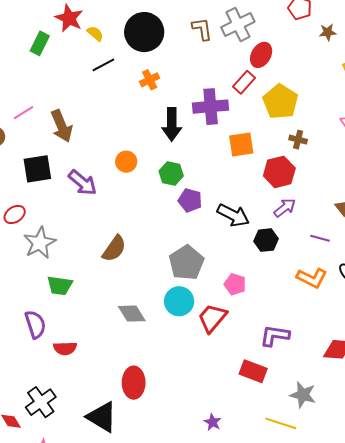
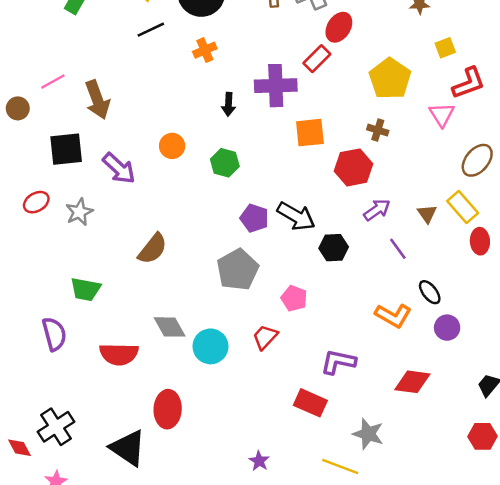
yellow pentagon: (280, 102) -> (390, 79), moved
black arrow: (172, 124) -> (228, 104), size x0.6
purple pentagon: (190, 200) -> (254, 218), moved
purple arrow: (285, 208) -> (377, 210), moved
purple line: (320, 238) -> (398, 249), turned 36
gray star: (40, 243) -> (79, 212), moved, size x0.7
orange L-shape: (312, 278) -> (393, 316), moved
cyan circle: (179, 301) -> (210, 346), moved
red trapezoid: (212, 318) -> (265, 337), size x0.7
red semicircle: (65, 348) -> (119, 354), moved, size x1.4

